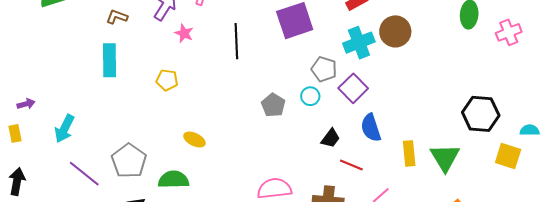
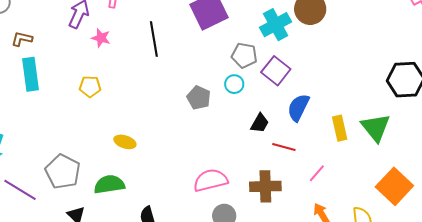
brown L-shape: (117, 17) -> (22, 39), moved
blue semicircle: (371, 128) -> (298, 108), turned 52

